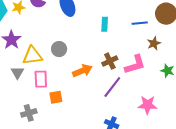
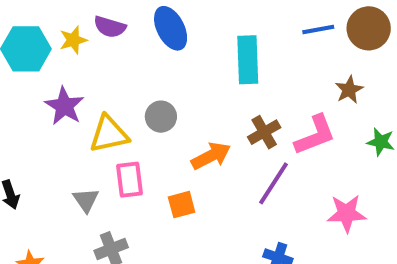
blue line: (140, 23) -> (318, 29), moved
cyan rectangle: (105, 24) -> (248, 60), size x1.6
gray triangle: (17, 73) -> (86, 200), moved
orange square: (56, 97) -> (182, 205), moved

